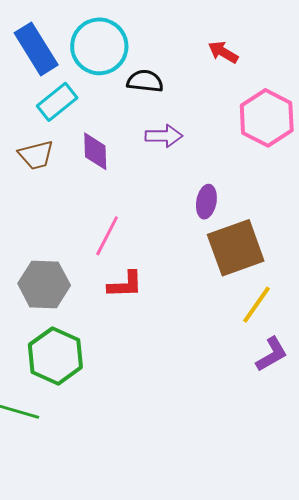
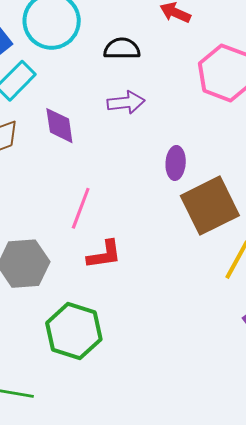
black semicircle: (145, 81) -> (122, 49), moved
green hexagon: (55, 356) -> (74, 331), moved

